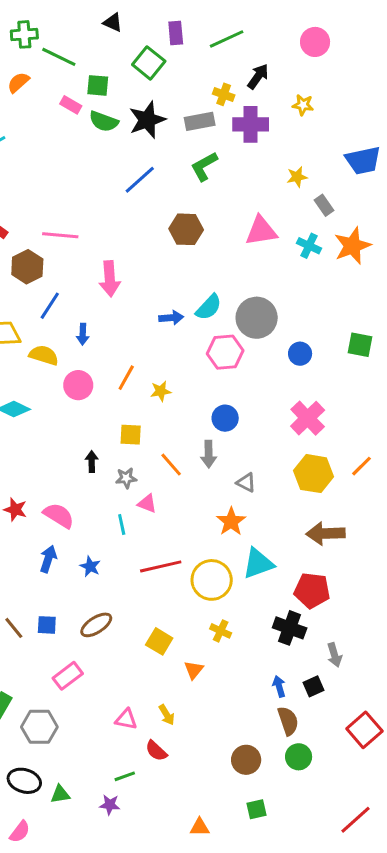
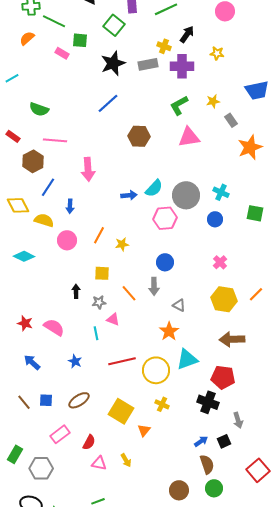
green semicircle: (104, 121) -> (39, 109), moved
green L-shape: (204, 166) -> (179, 105), moved
cyan cross: (309, 246) -> (221, 192), moved
pink cross: (308, 418) -> (220, 262), size x0.6
blue arrow: (48, 559) -> (32, 362), moved, turned -66
yellow square: (159, 641) -> (121, 411), size x1.4
blue arrow: (279, 686) -> (201, 441), turned 72
red semicircle: (156, 751) -> (89, 442), moved, turned -105

